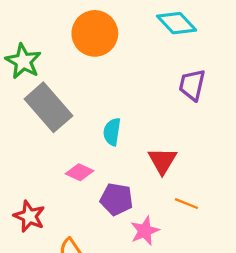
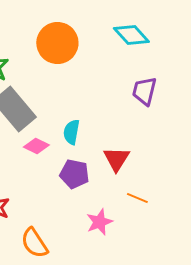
pink diamond: (79, 172) -> (36, 146), moved
purple pentagon: (117, 199) -> (74, 174), moved

